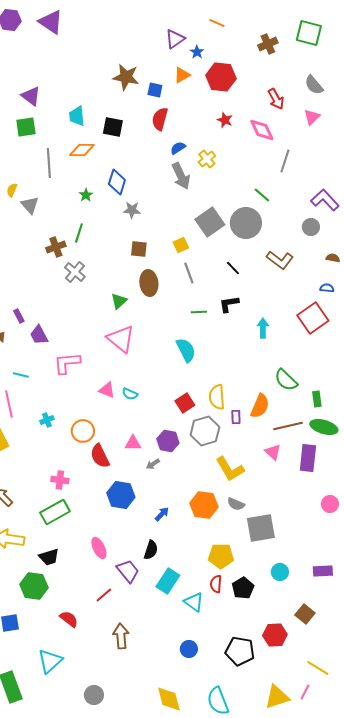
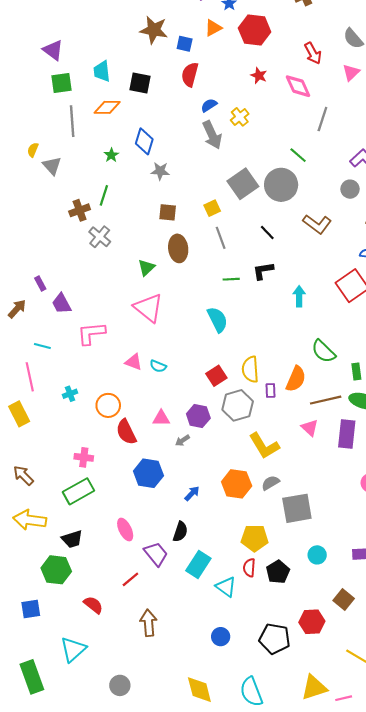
green square: (26, 127) -> (62, 83), moved
gray semicircle: (236, 504) -> (270, 483), turned 126
pink line: (305, 692) -> (344, 698), moved, turned 49

